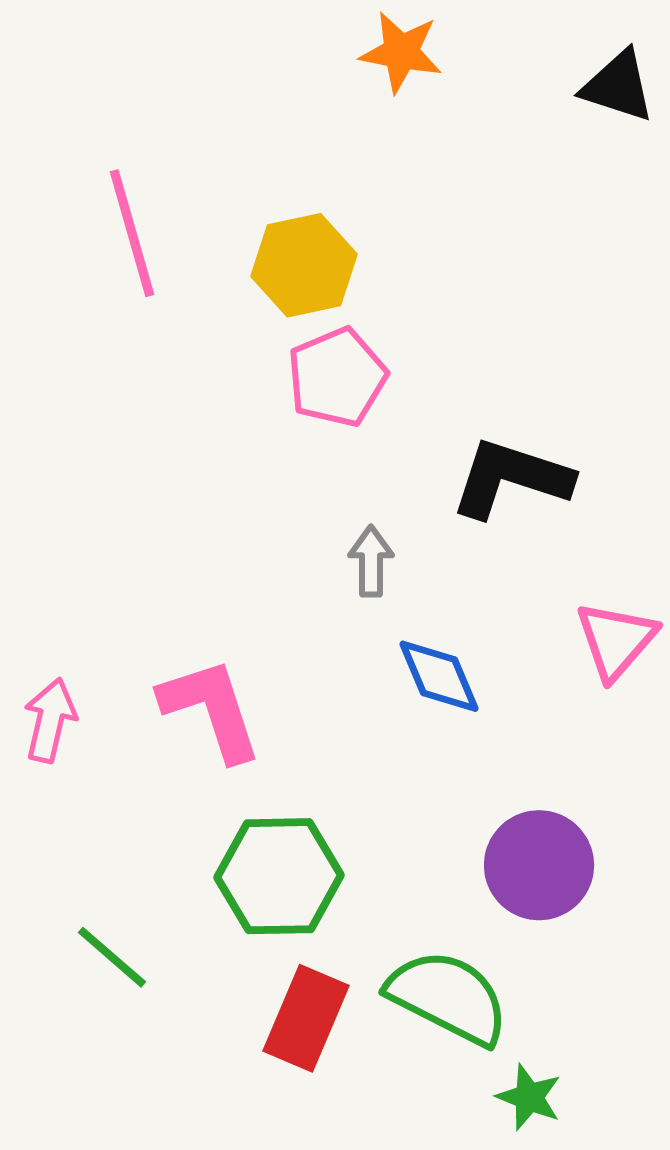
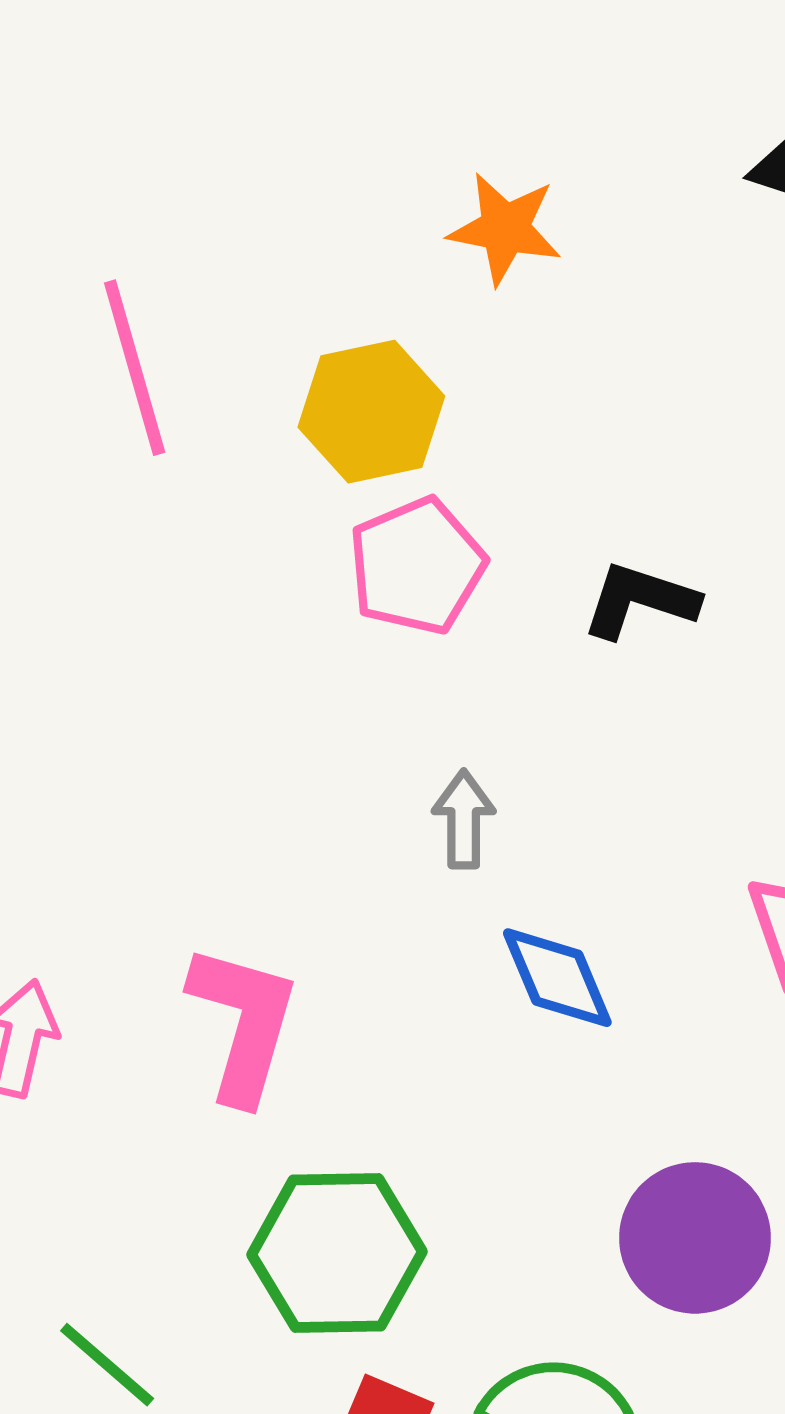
orange star: (401, 52) -> (505, 229), moved
black L-shape: (511, 478) -> (640, 600), moved, size x0.7
pink L-shape: (211, 709) -> (243, 1023), turned 34

